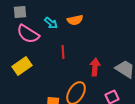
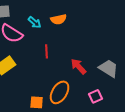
red arrow: (95, 67) -> (79, 66), turned -48

